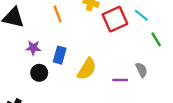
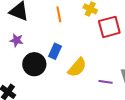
purple star: (33, 48) -> (17, 40), moved
black circle: (39, 73) -> (34, 64), size x1.5

